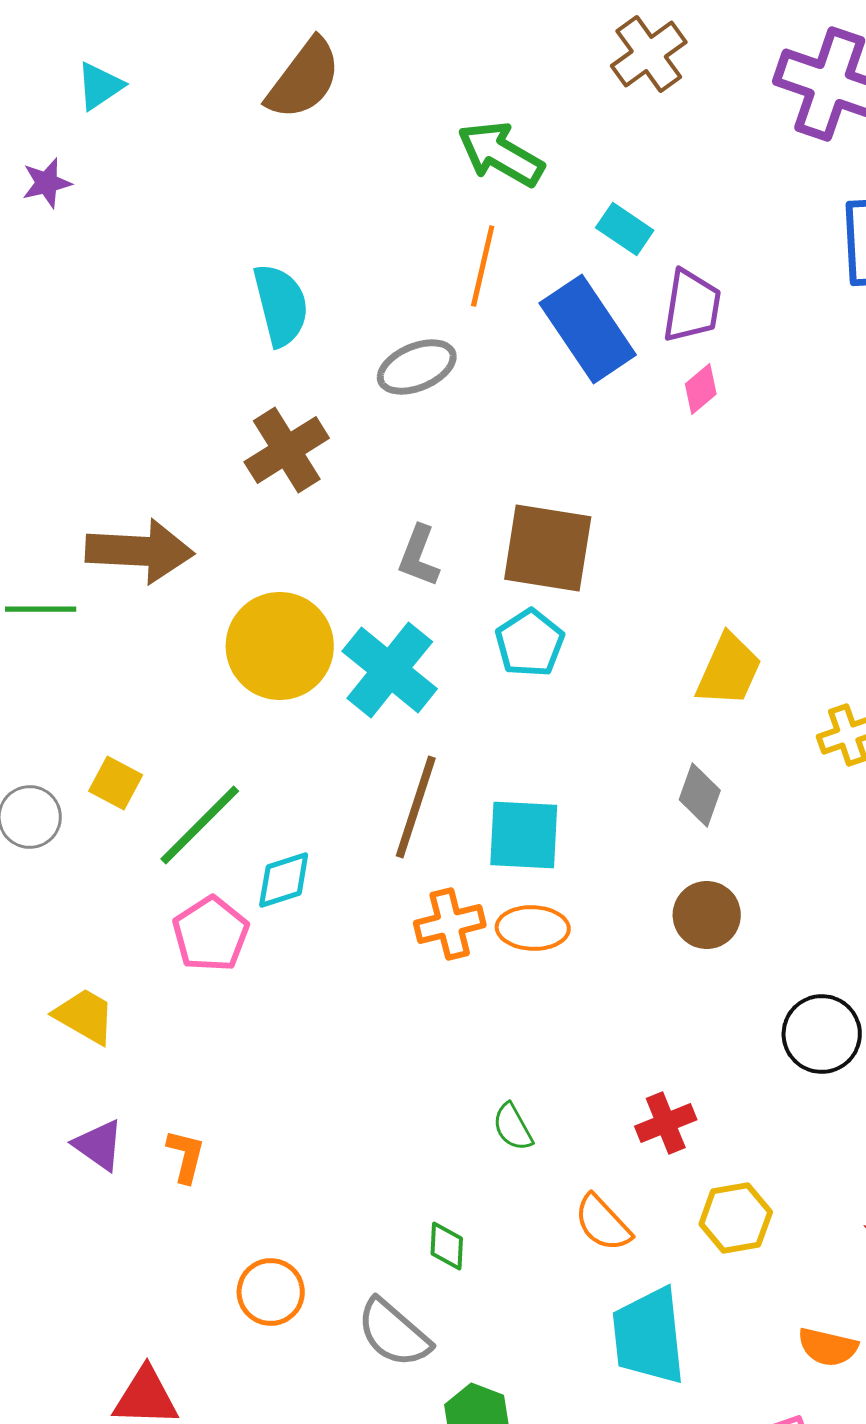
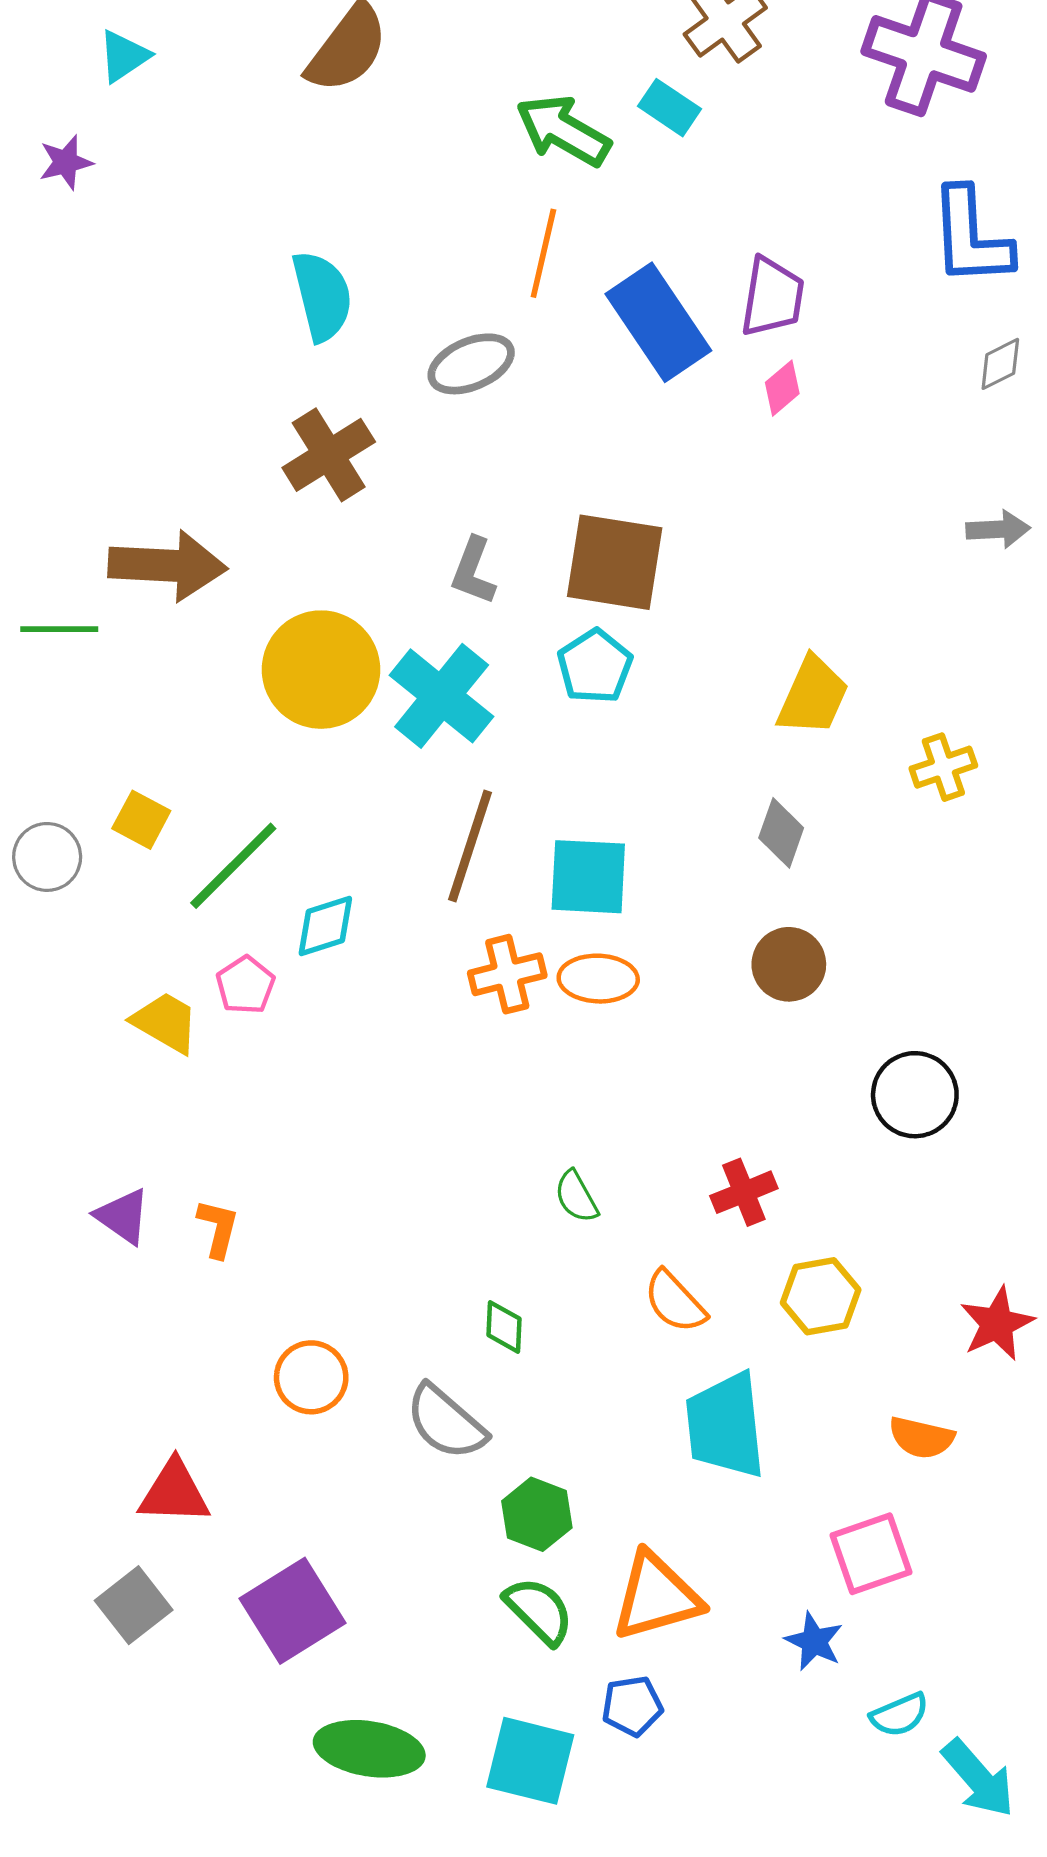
cyan rectangle: (625, 229) -> (669, 108), moved
pink pentagon: (211, 934) -> (245, 985), size x0.7
yellow trapezoid: (85, 1016) -> (165, 1022), moved

